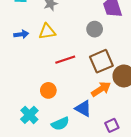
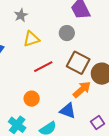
yellow triangle: (47, 32) -> (31, 39), moved
brown square: (101, 61) -> (78, 63), turned -30

